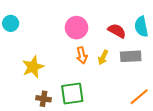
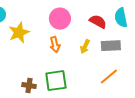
orange arrow: (82, 55) -> (55, 45), moved
yellow star: (33, 67) -> (19, 33), moved
orange line: (139, 97) -> (109, 77), moved

